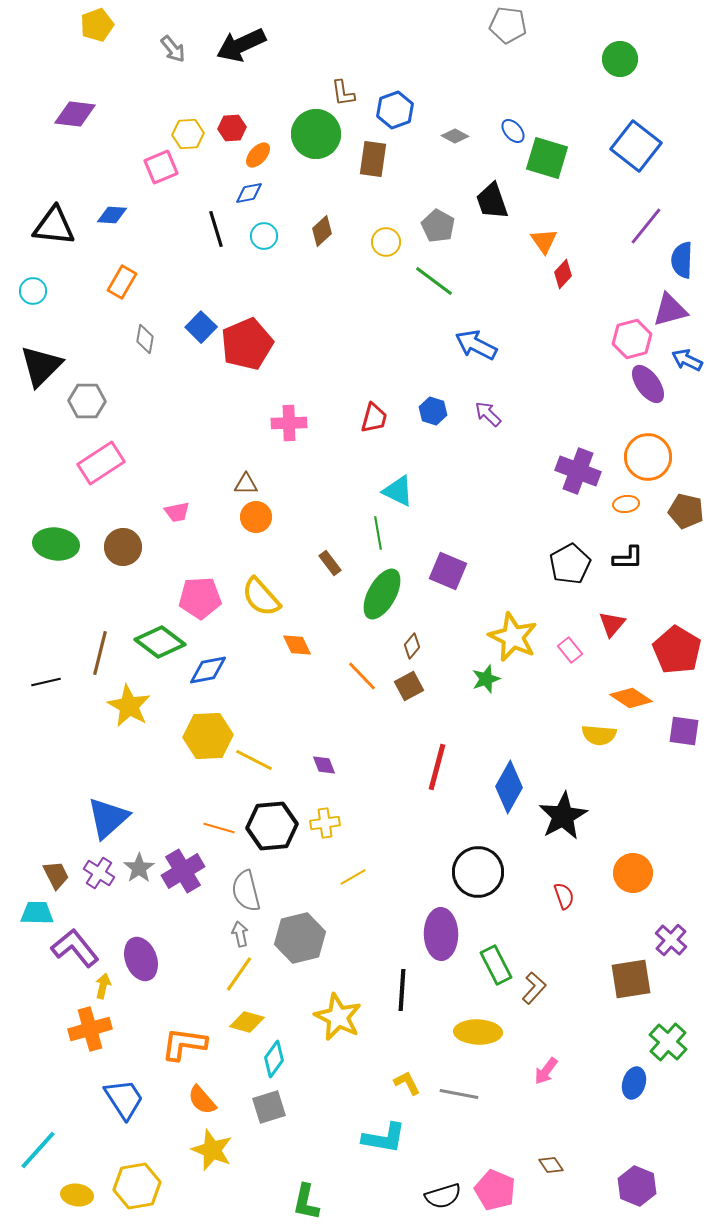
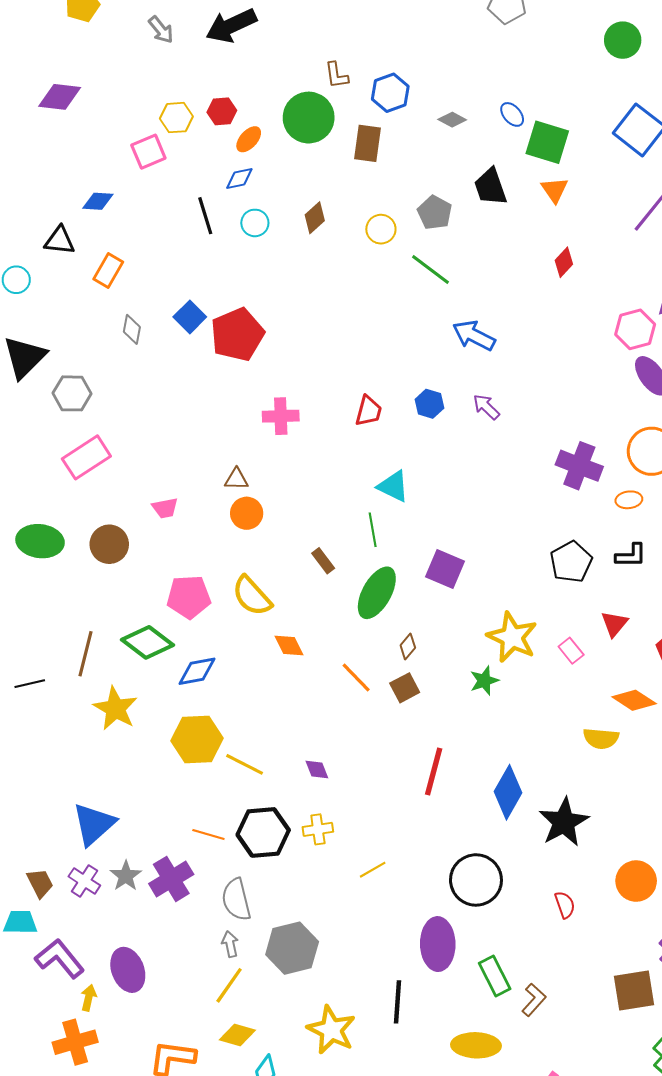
black triangle: (54, 226) -> (60, 240), moved, size x0.7
orange triangle: (544, 241) -> (554, 190), moved
yellow line: (353, 877) -> (373, 870), moved

